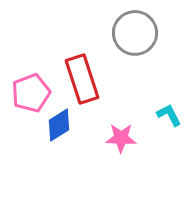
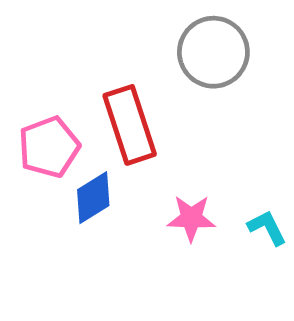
cyan L-shape: (169, 115) -> (267, 228), moved

